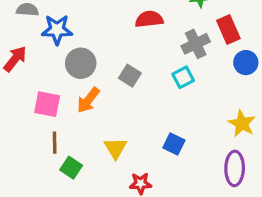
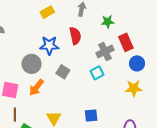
red semicircle: (149, 19) -> (75, 36), turned 84
blue star: (57, 30) -> (49, 45), moved
yellow star: (242, 123) -> (134, 88), moved, turned -30
blue square: (174, 144) -> (91, 116), turned -32

